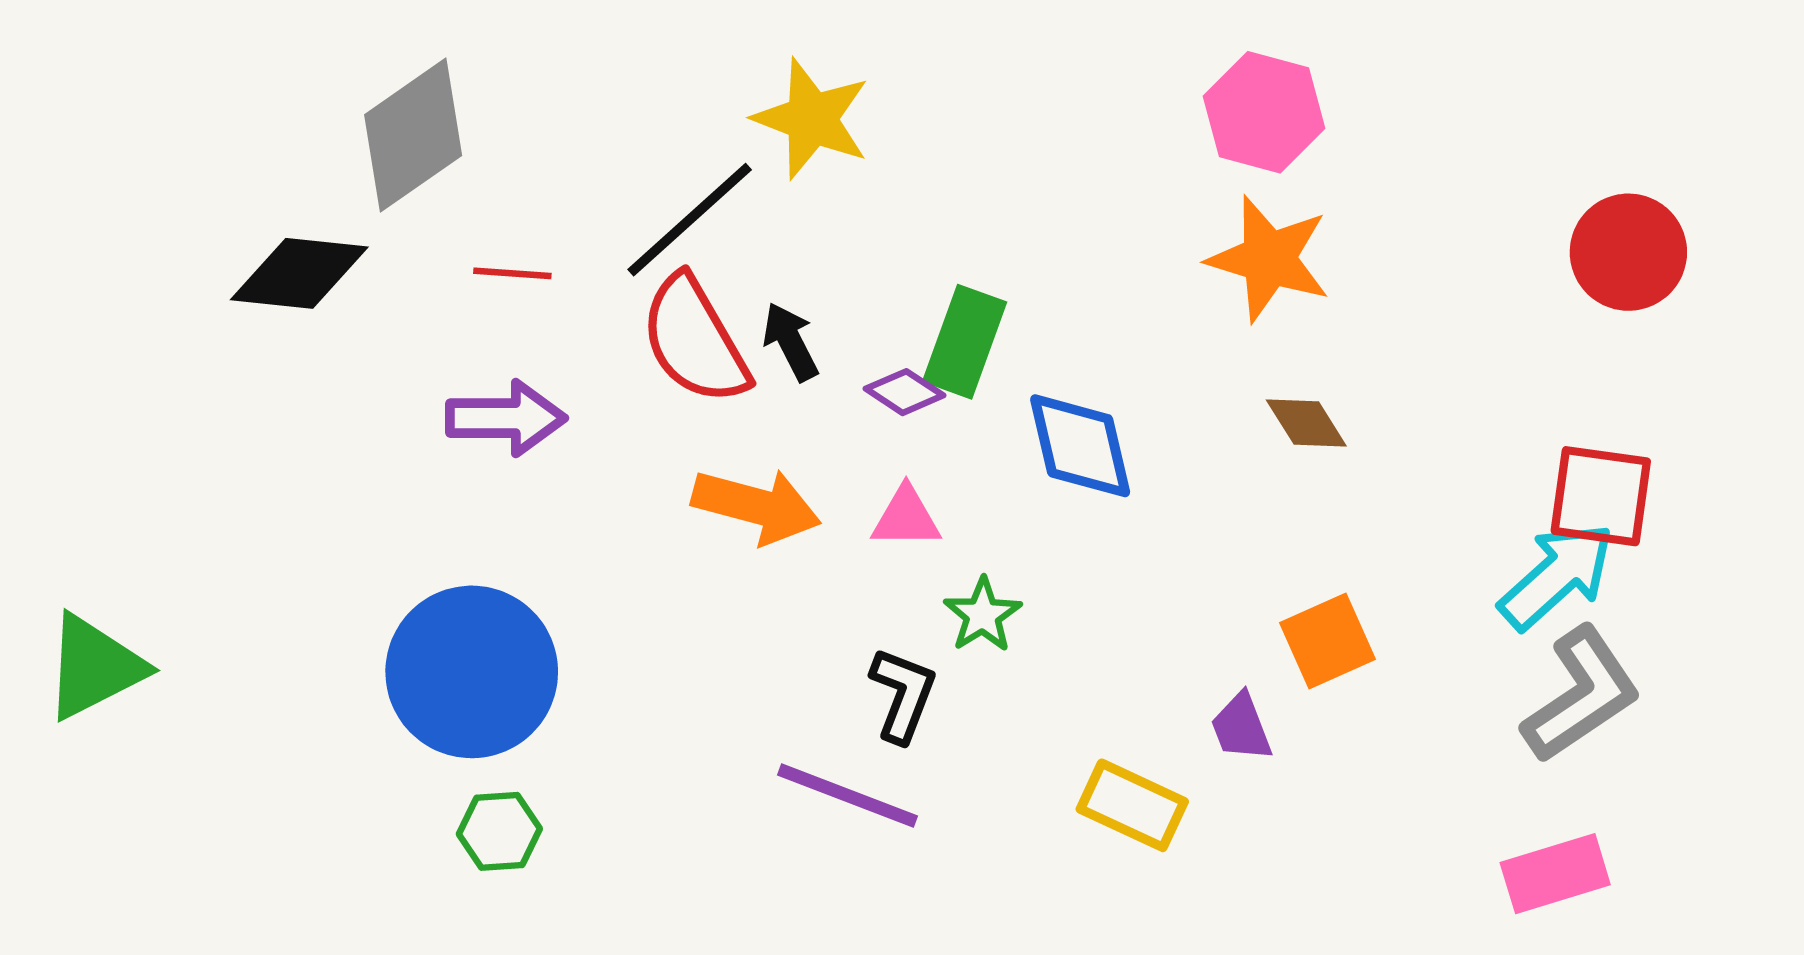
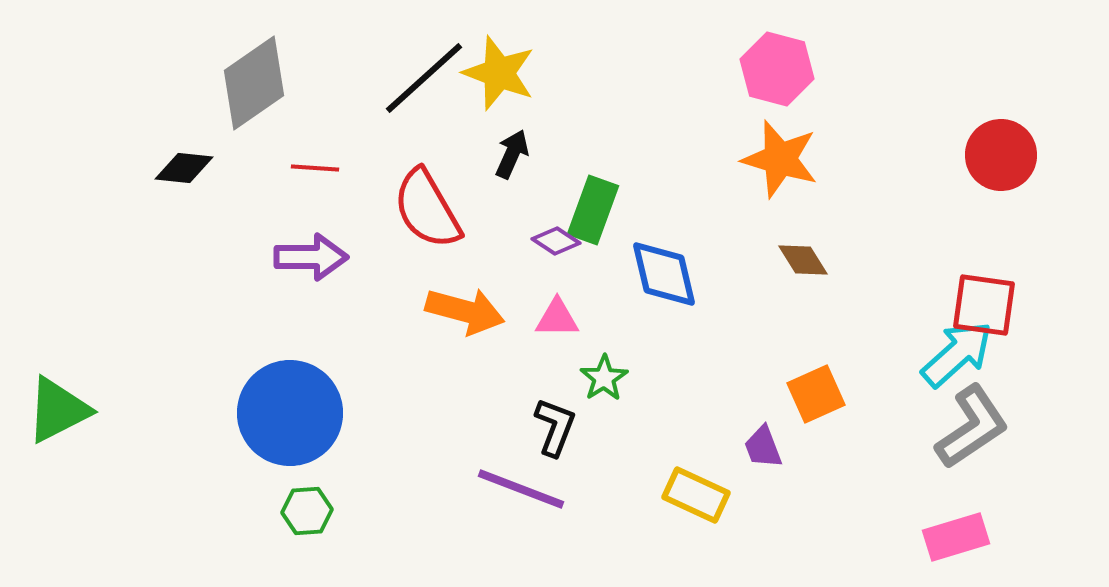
black line: (690, 220) -> (424, 78), moved
black diamond: (299, 273) -> (184, 168), size x0.7
black arrow: (791, 342) -> (512, 154), moved, turned 51

